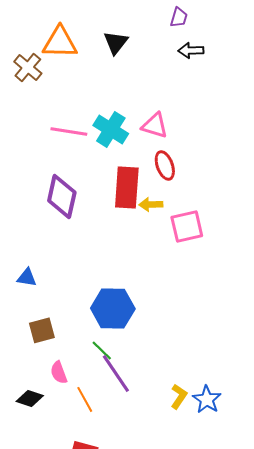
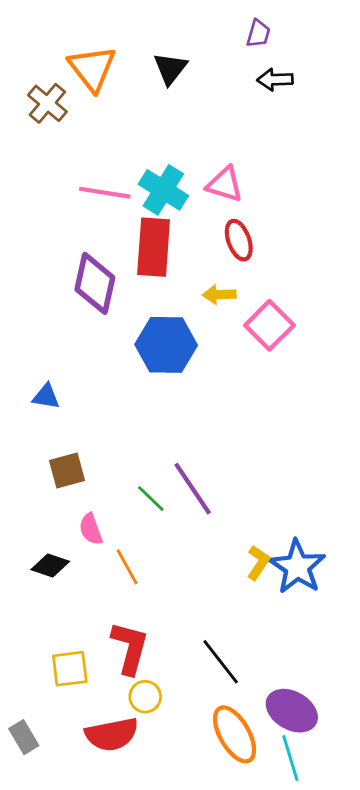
orange triangle: (60, 42) -> (92, 68), turned 51
red rectangle: (127, 187) -> (154, 247), moved
pink square: (187, 226) -> (269, 325), turned -32
blue hexagon: (113, 308) -> (166, 345), moved
purple line: (116, 373) -> (193, 489), moved
blue star: (207, 399) -> (297, 567), size x1.4

